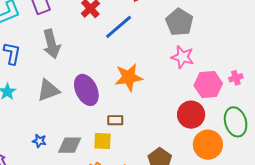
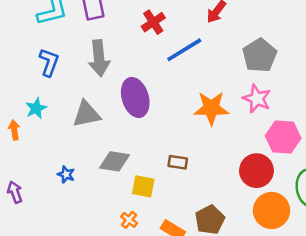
orange star: (129, 77) -> (211, 108), moved
purple ellipse: (86, 90) -> (135, 97), moved
brown rectangle: (115, 120) -> (178, 162), moved
gray diamond: (70, 145) -> (114, 161), moved

